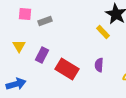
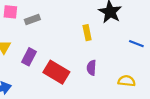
yellow rectangle: (103, 32) -> (87, 33), moved, turned 32

